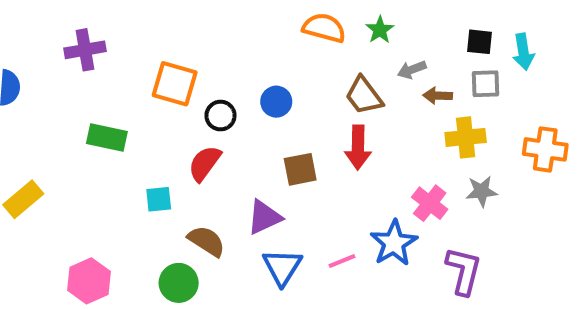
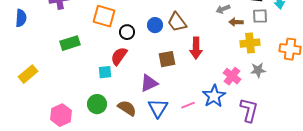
brown trapezoid: (364, 96) -> (177, 22), moved
green rectangle: (107, 137) -> (70, 43), turned -30
cyan square: (159, 199) -> (105, 72), moved
brown semicircle: (207, 241) -> (127, 108), moved
green circle: (179, 283) -> (97, 104), moved

